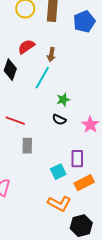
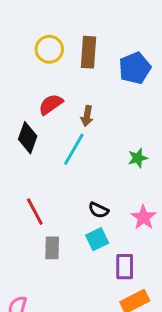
green star: (63, 100) -> (138, 158), moved
red line: (15, 121) -> (35, 212), turned 42
cyan square: (58, 172) -> (97, 239), moved

